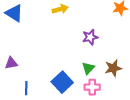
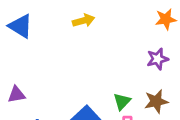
purple star: (90, 37) -> (158, 59), moved

